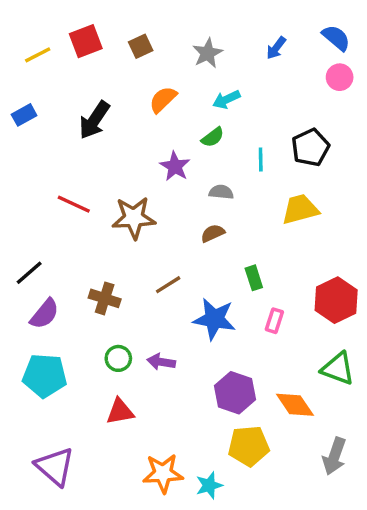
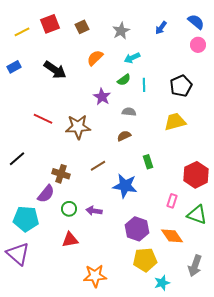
black arrow: (94, 120) -> (55, 70), turned -90
cyan line: (261, 159) -> (144, 85), moved
purple semicircle: (45, 314) -> (46, 194), moved
pink rectangle: (274, 321) -> (172, 201), moved
purple triangle: (55, 466) -> (18, 254), moved
cyan star: (209, 485) -> (162, 283), moved

